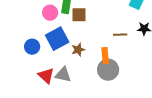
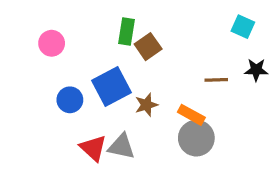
pink circle: (50, 13) -> (52, 43), moved
brown square: (79, 15) -> (148, 47), turned -35
orange rectangle: (105, 56) -> (191, 115), turned -56

